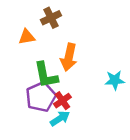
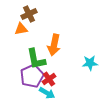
brown cross: (51, 18) -> (29, 14), moved
cyan arrow: (60, 118) -> (47, 93), turned 63

